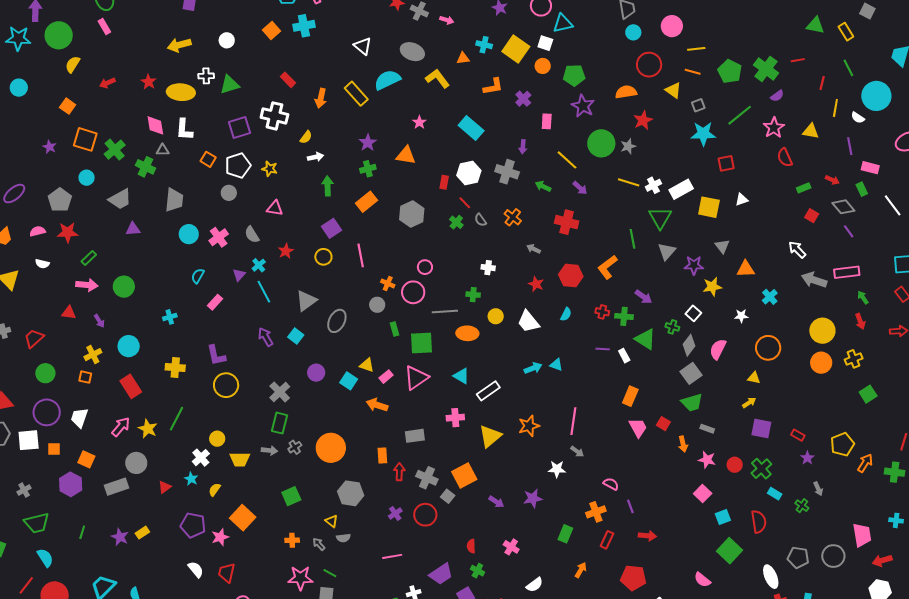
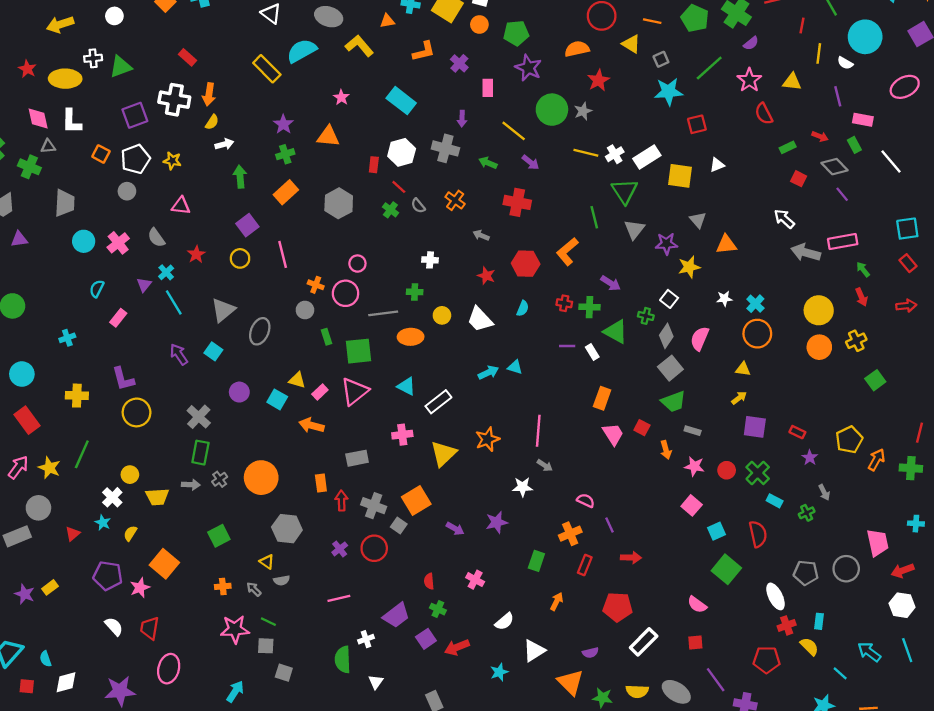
orange arrow: (321, 98) -> (209, 94), moved
cyan cross: (770, 297) -> (755, 304), moved
green cross: (802, 506) -> (807, 513), turned 32

